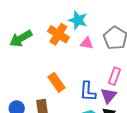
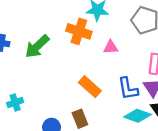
pink triangle: (87, 43) -> (111, 47), moved

